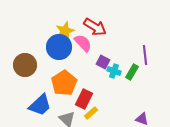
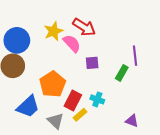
blue circle: (59, 47) -> (17, 40), moved
purple square: (103, 62) -> (92, 63), turned -32
cyan cross: (114, 71) -> (97, 99), moved

